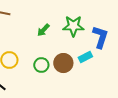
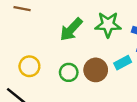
green arrow: (43, 30) -> (71, 29), size x1.5

